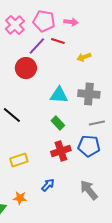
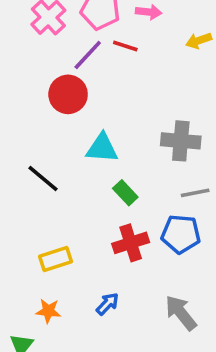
yellow arrow: (84, 57) -> (199, 41), moved
cyan triangle: (59, 95) -> (102, 148), moved
orange star: (20, 198) -> (48, 311), moved

